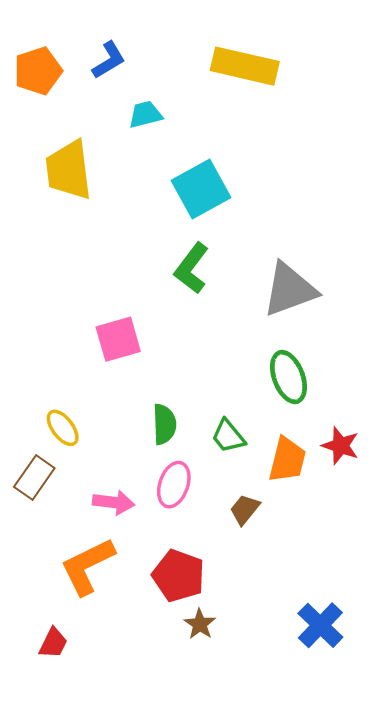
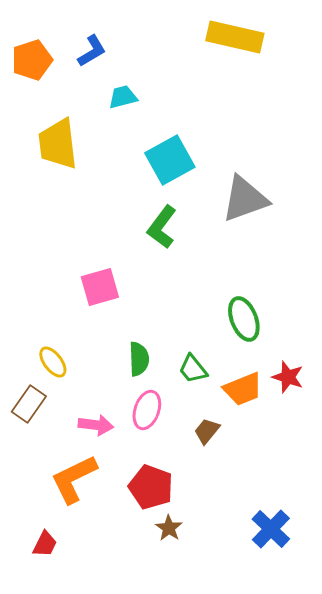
yellow rectangle: (245, 66) -> (235, 37), moved
gray triangle: (290, 290) -> (245, 199), moved
orange trapezoid: (287, 460) -> (243, 389), turned 54

